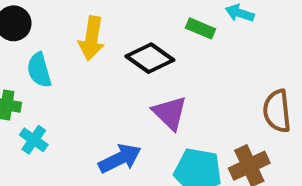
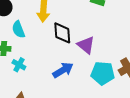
black diamond: (150, 58) -> (62, 33), moved, turned 55

